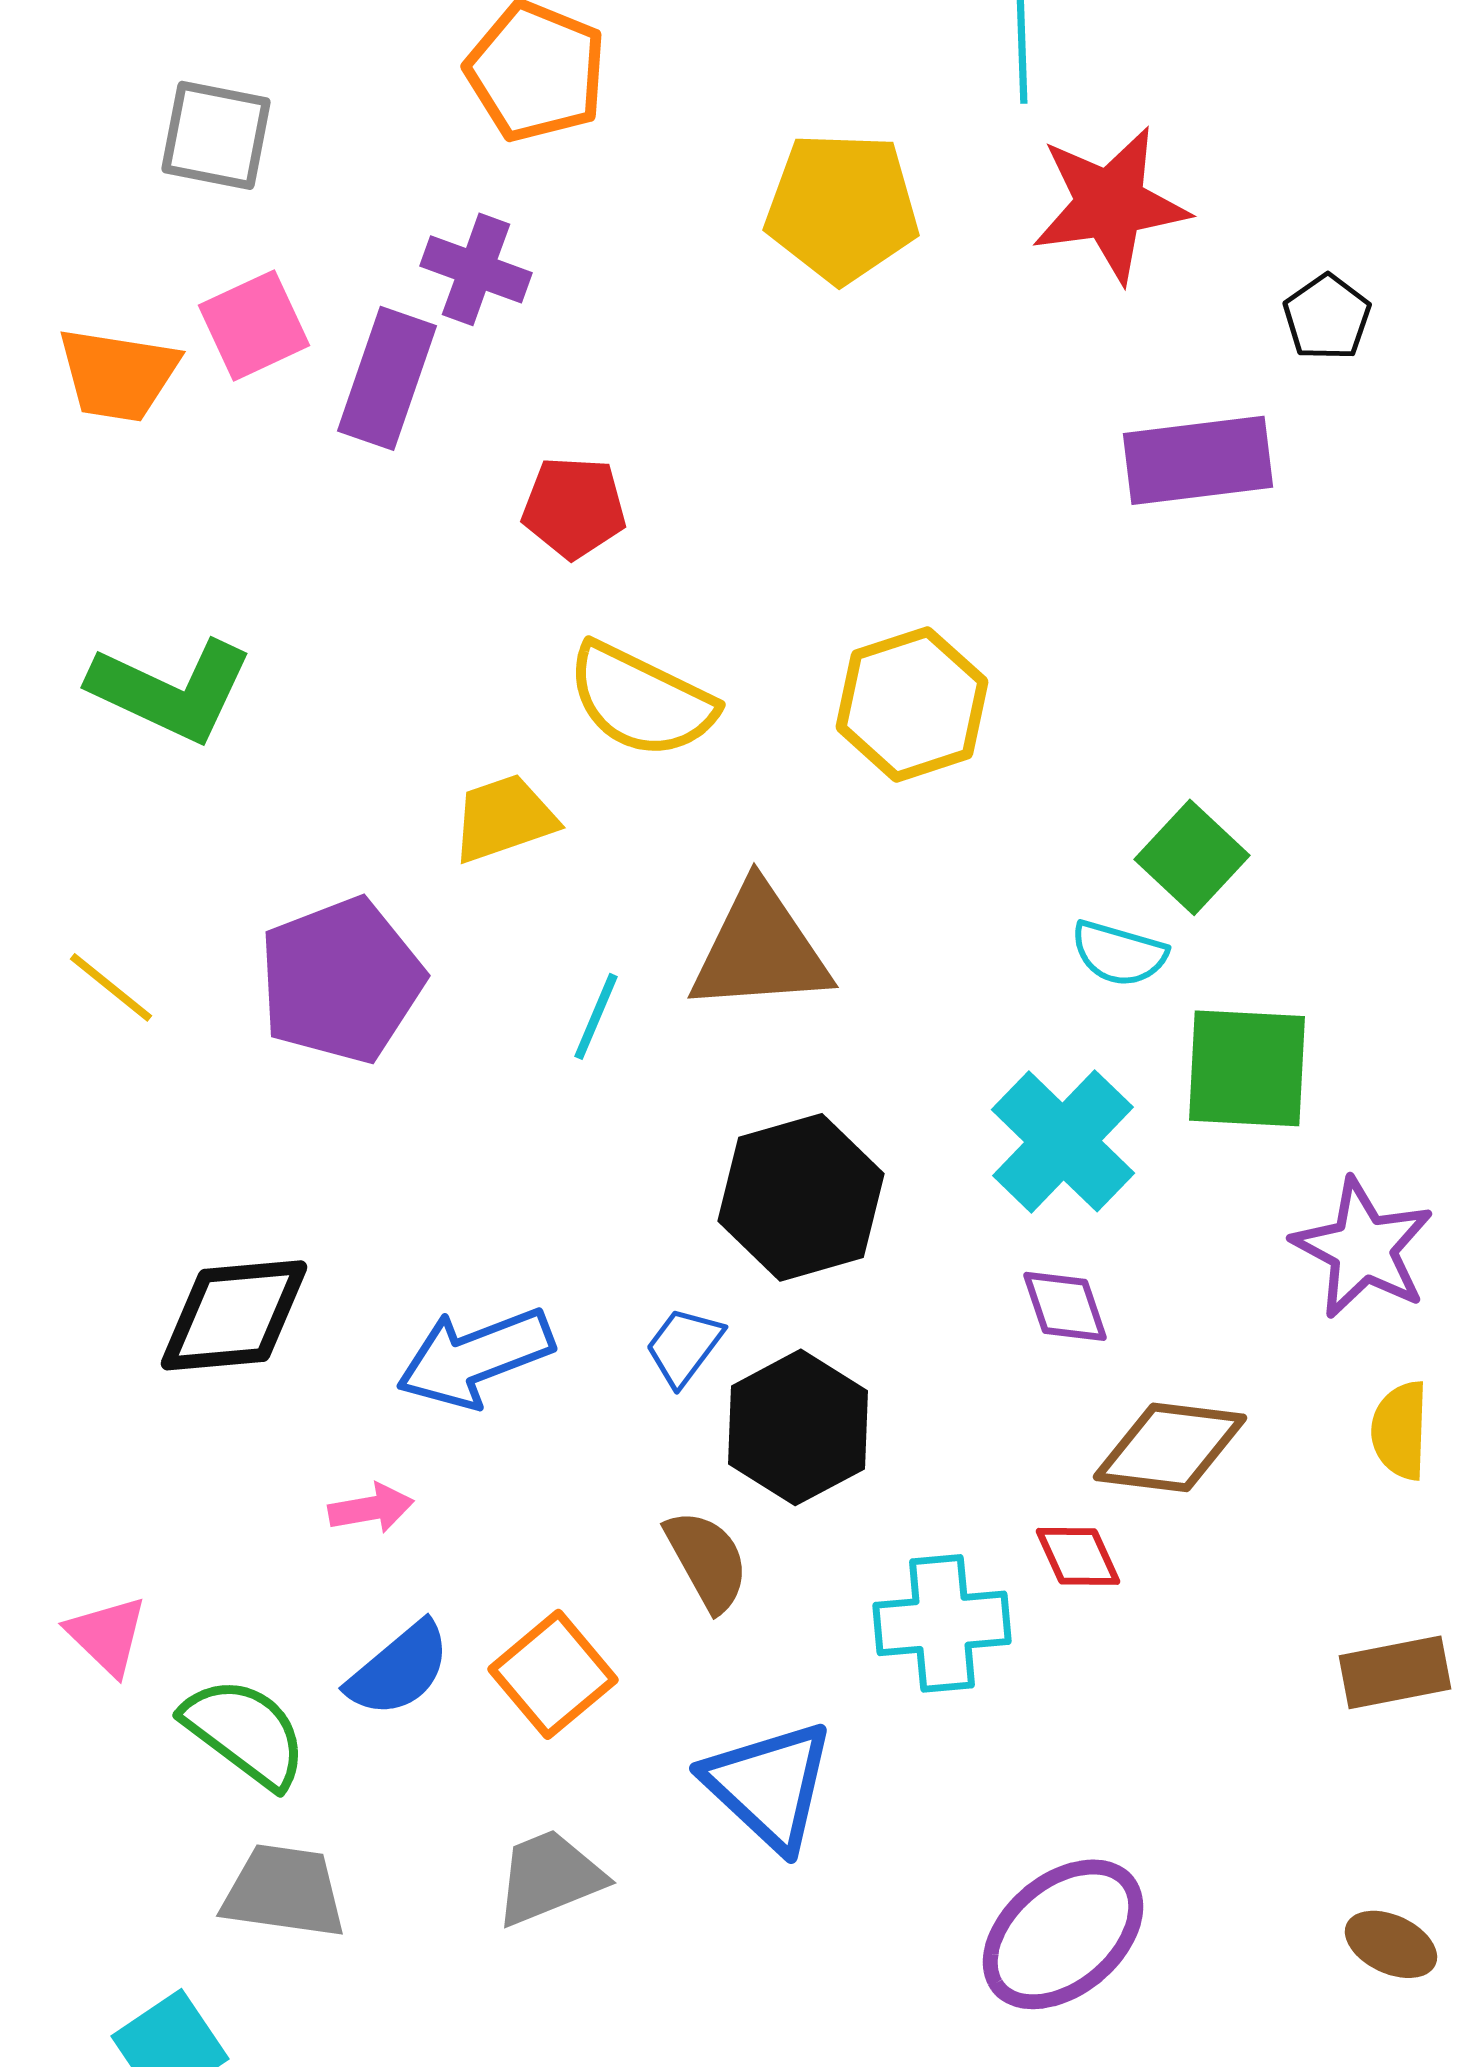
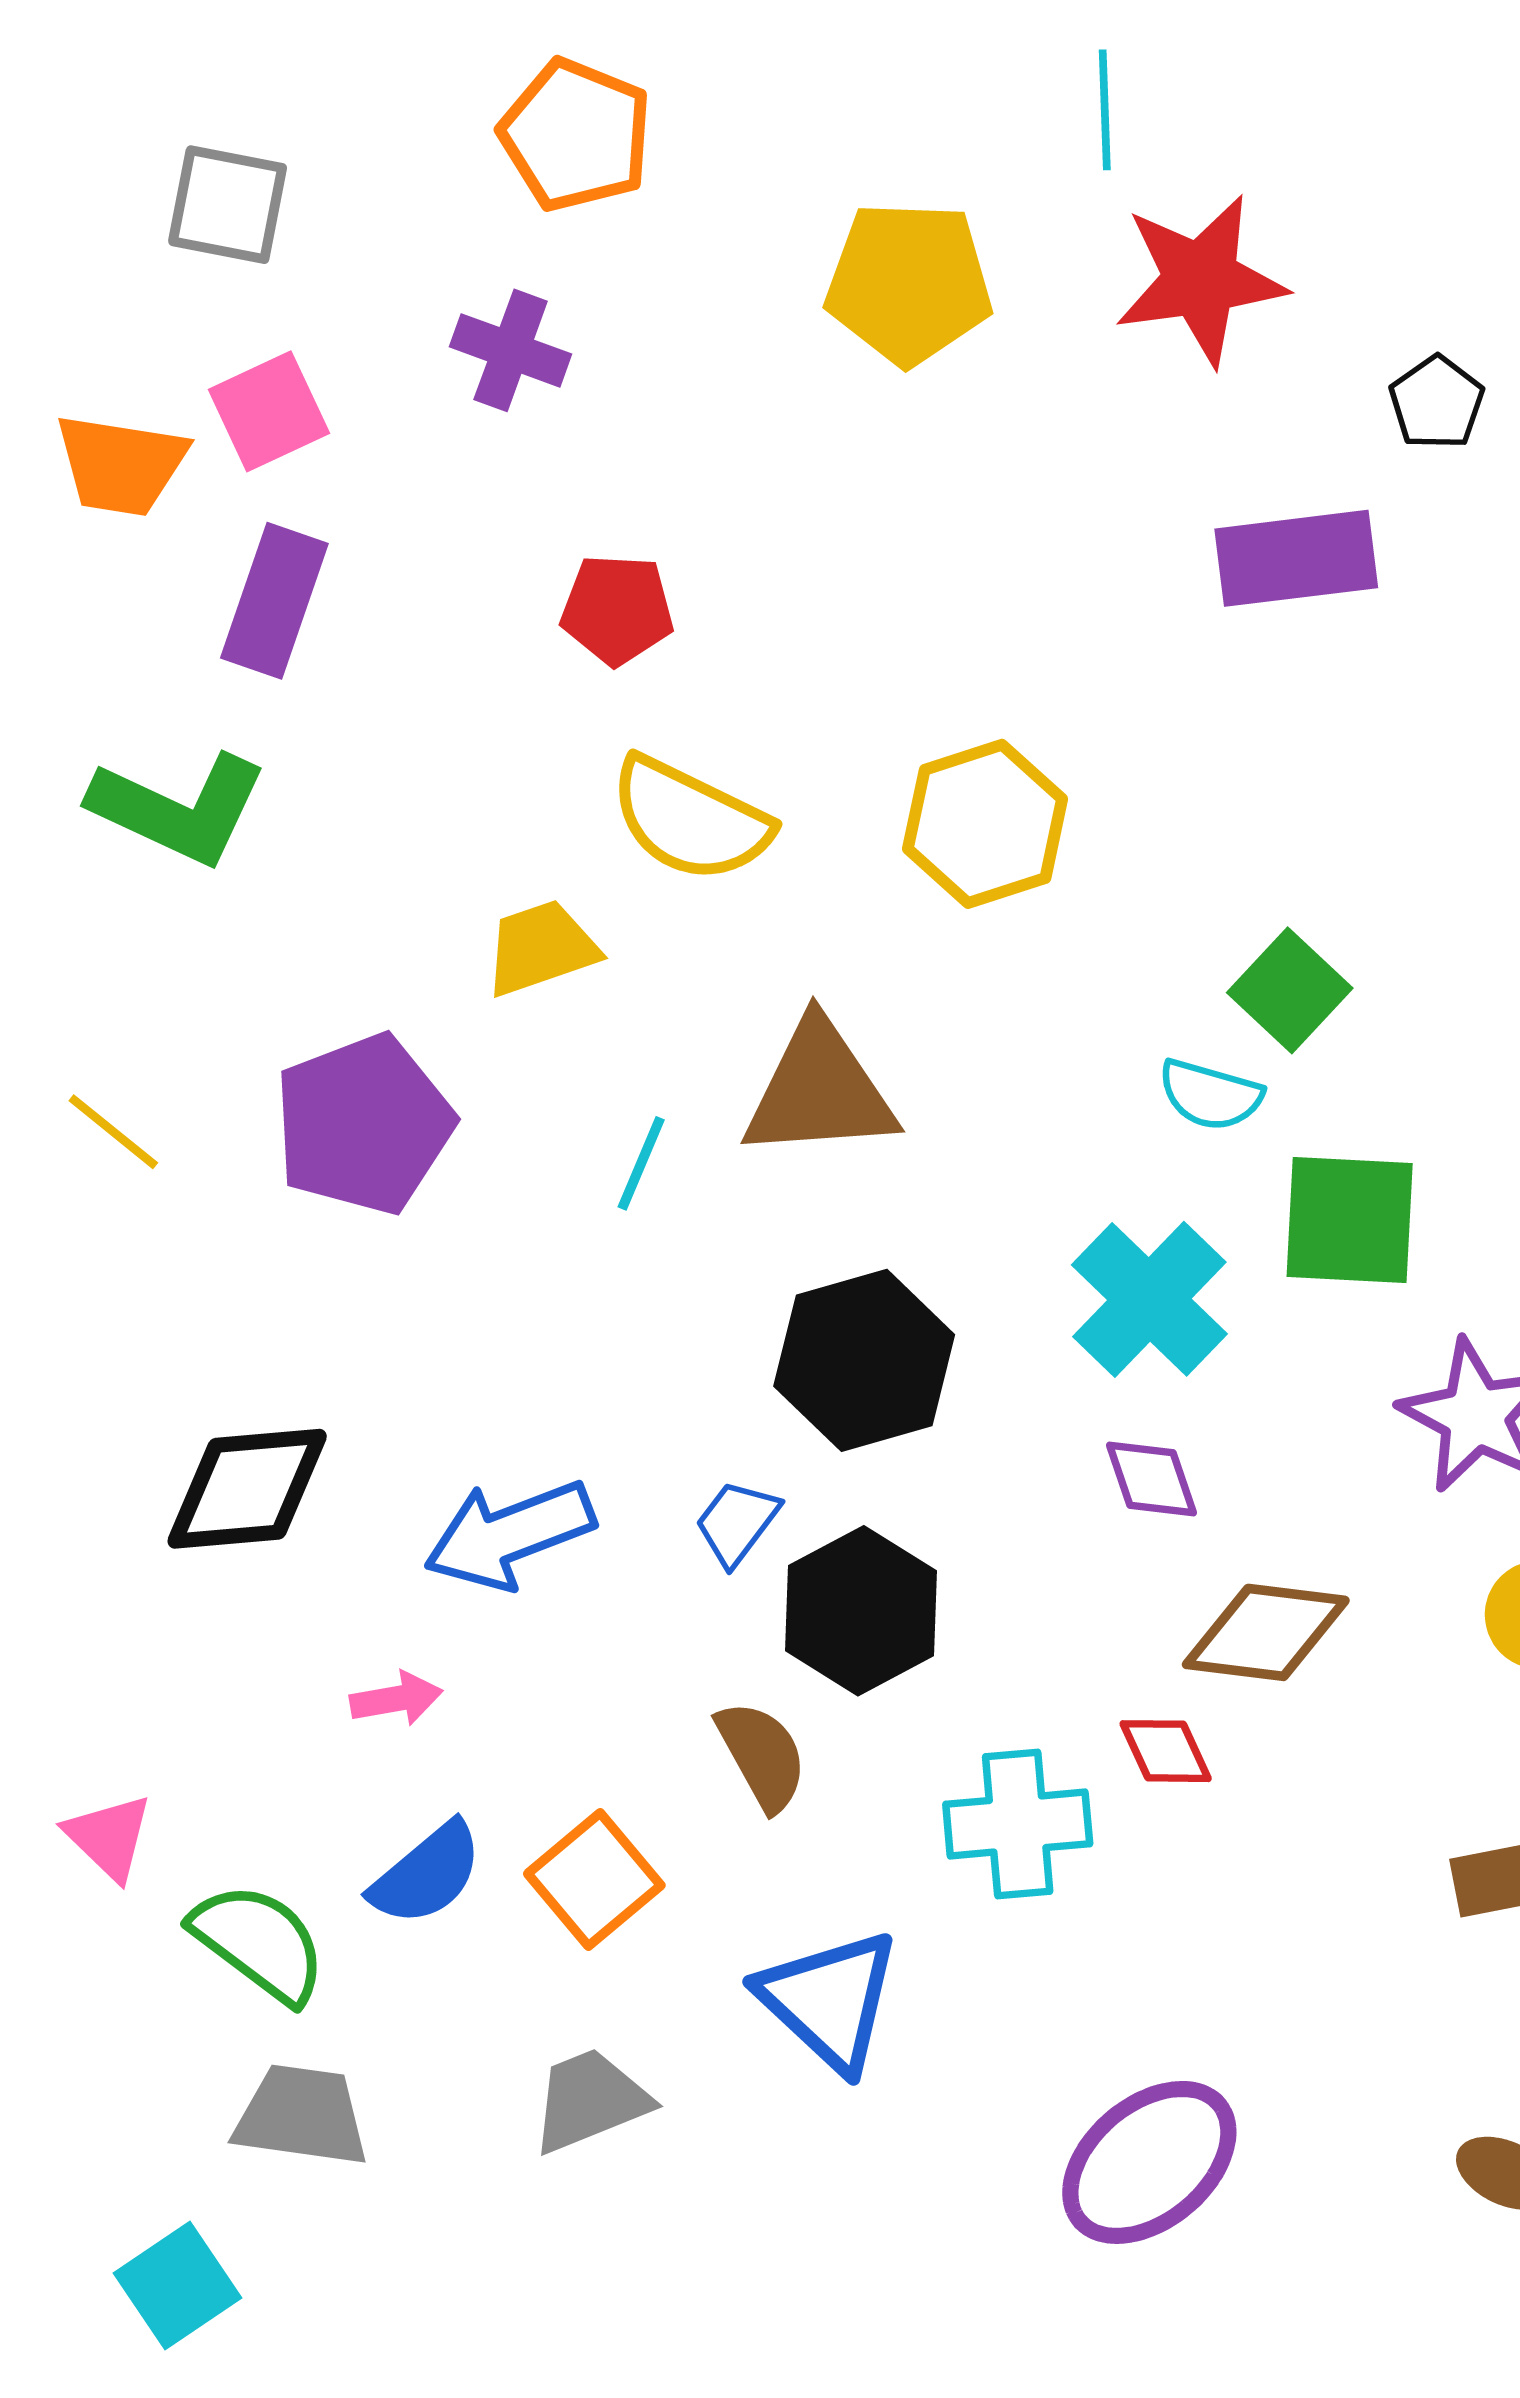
purple rectangle: (387, 378) -> (274, 601), moved

